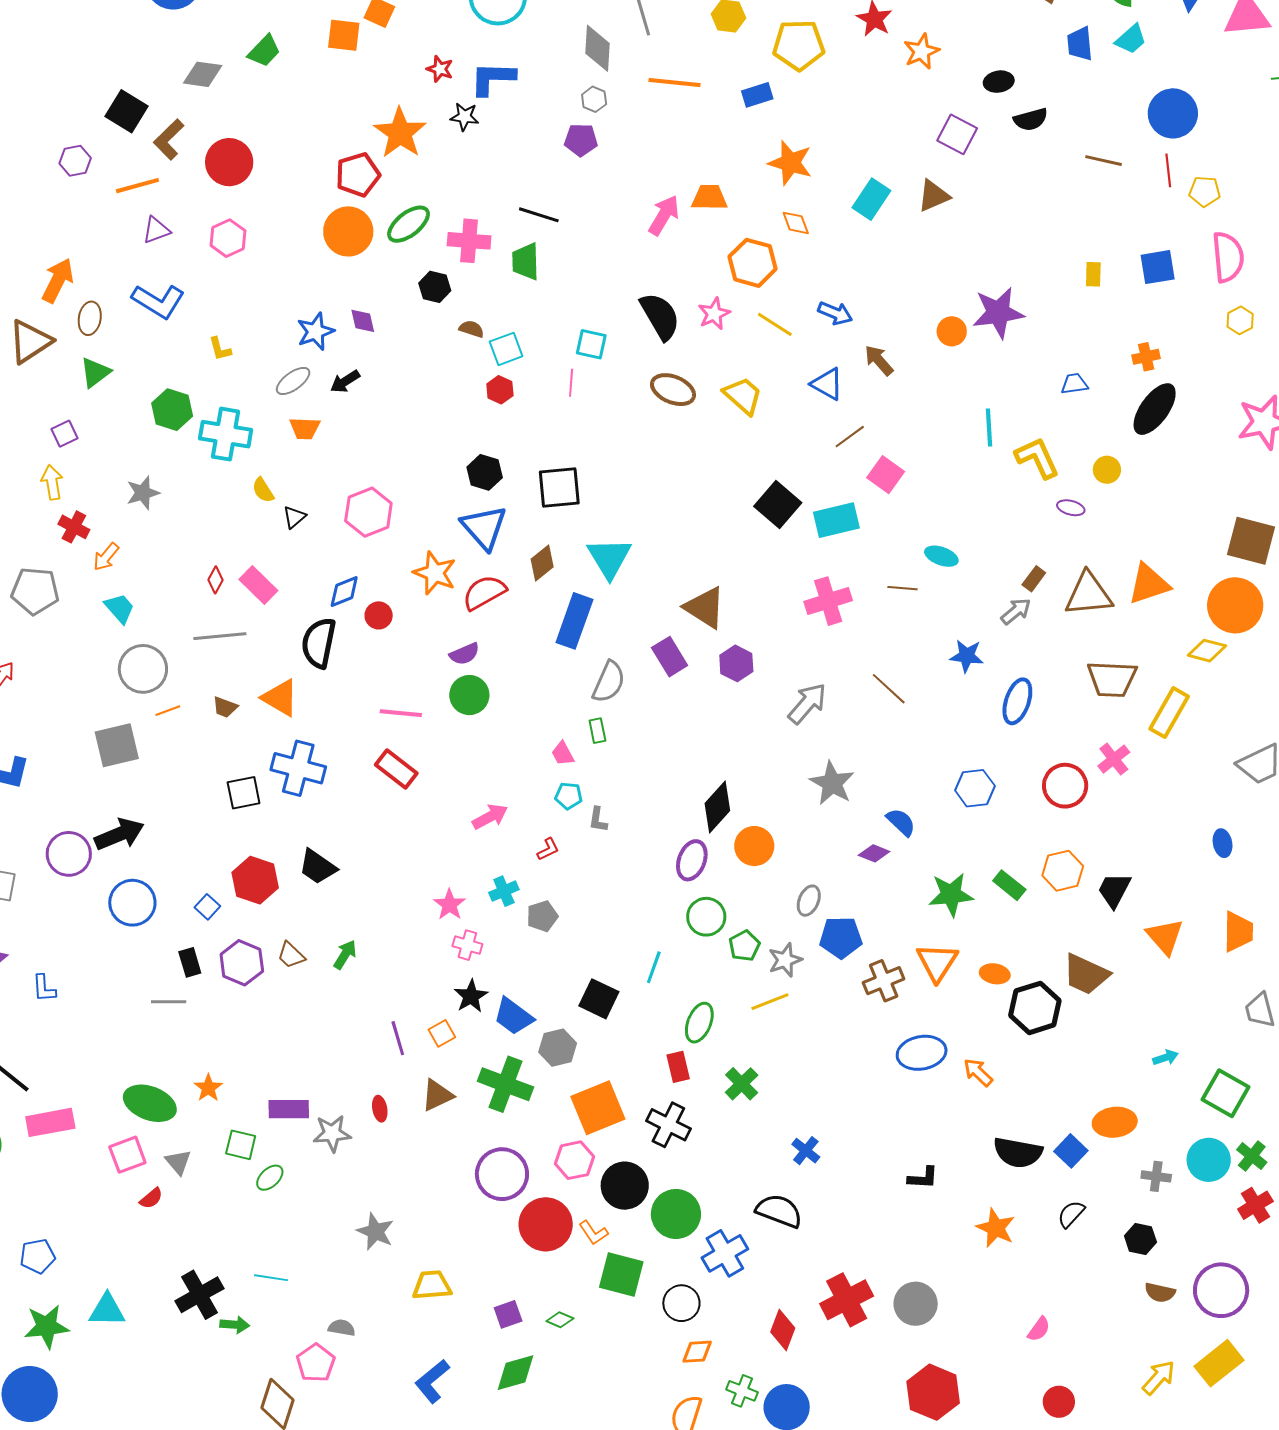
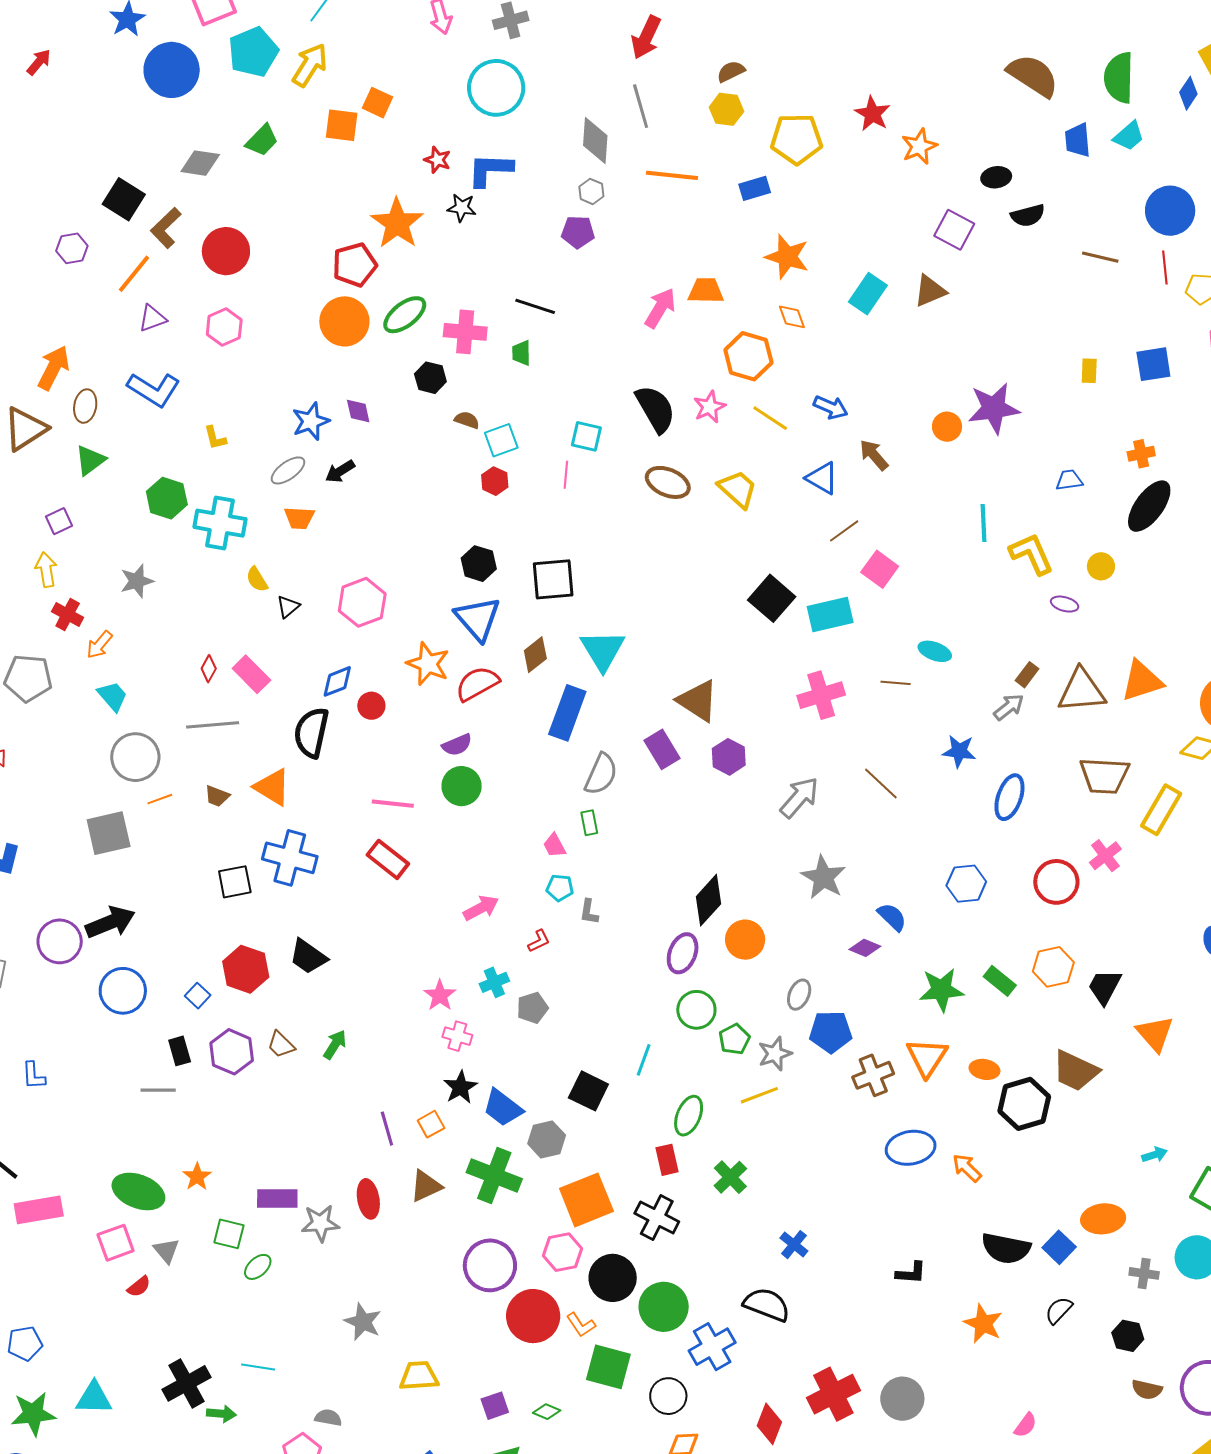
orange line: (137, 186) -> (134, 274), turned -36
green trapezoid: (525, 261) -> (521, 353), size x0.7
red ellipse: (380, 1109) -> (368, 1199), size x1.5

